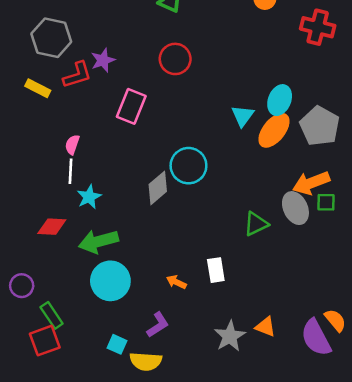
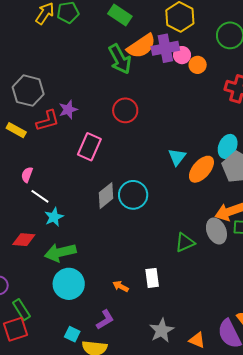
cyan ellipse: (280, 100) -> (228, 146), moved
pink semicircle: (72, 145) -> (27, 175), moved
white line: (71, 171) -> (40, 196), turned -60
gray diamond: (158, 188) -> (106, 196), moved
orange triangle: (265, 327) -> (197, 340), moved

